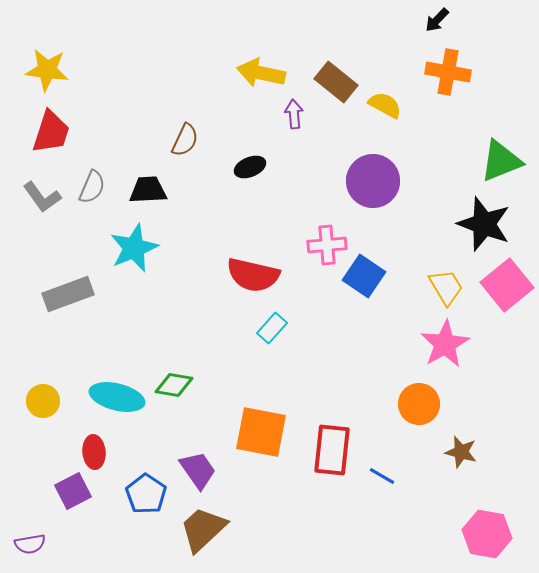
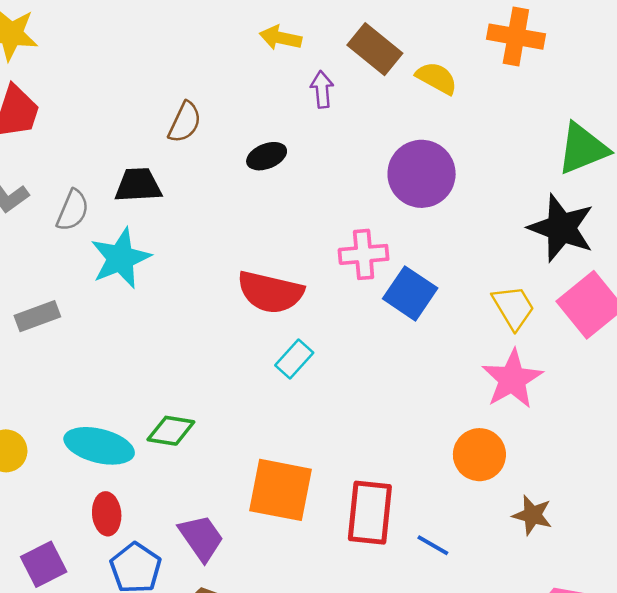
yellow arrow: (261, 73) -> (280, 38), size x0.7
gray semicircle: (92, 187) -> (73, 210), moved
gray rectangle: (68, 294) -> (37, 316), size x0.7
red ellipse: (94, 452) -> (107, 514), moved

